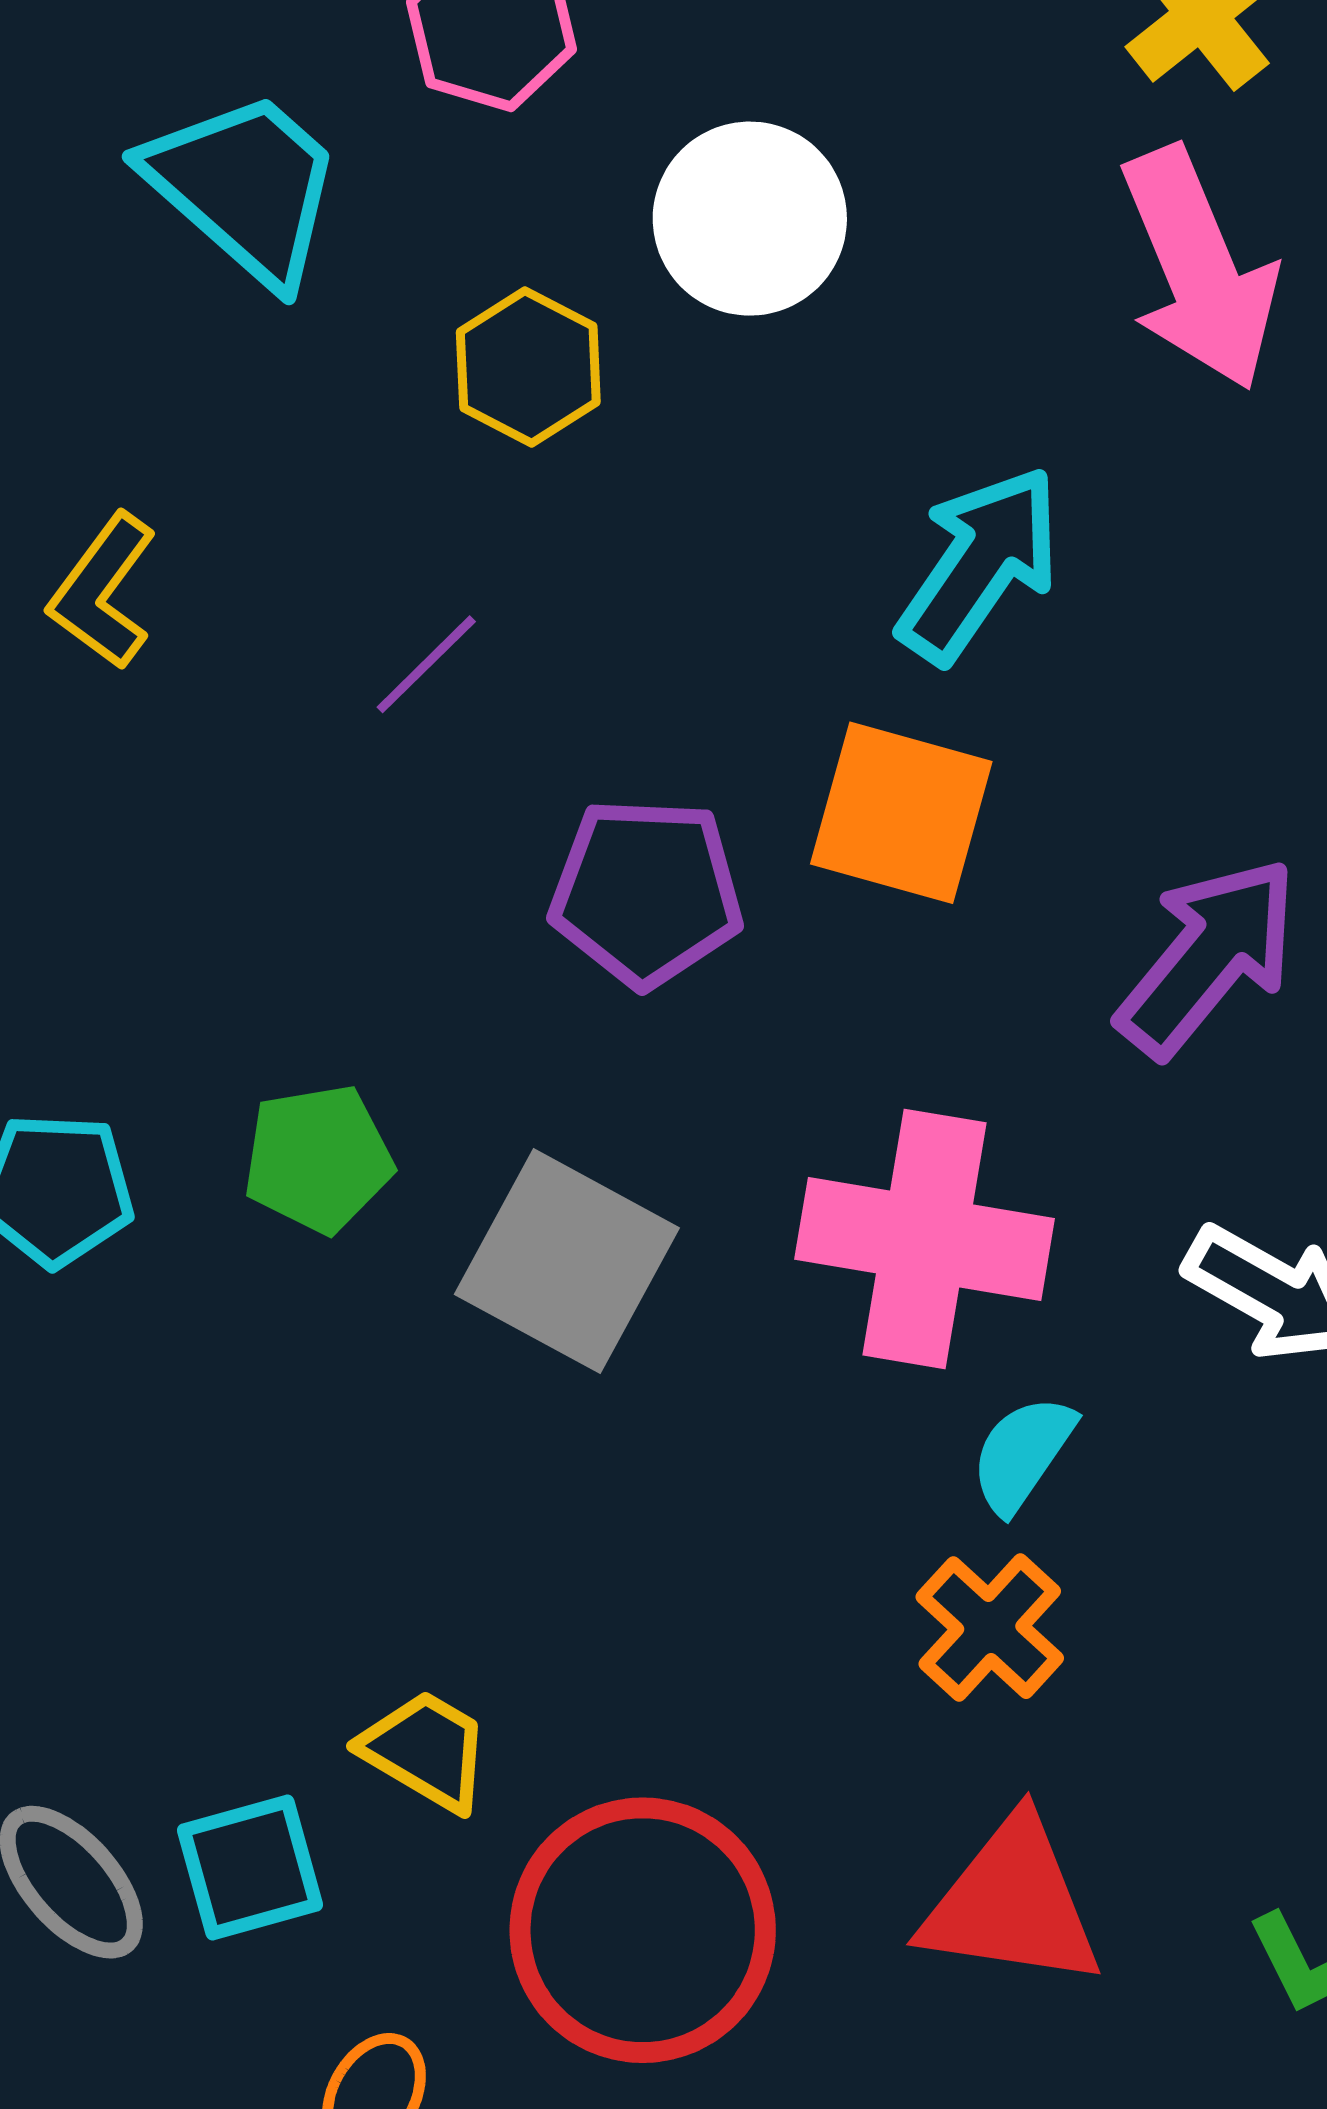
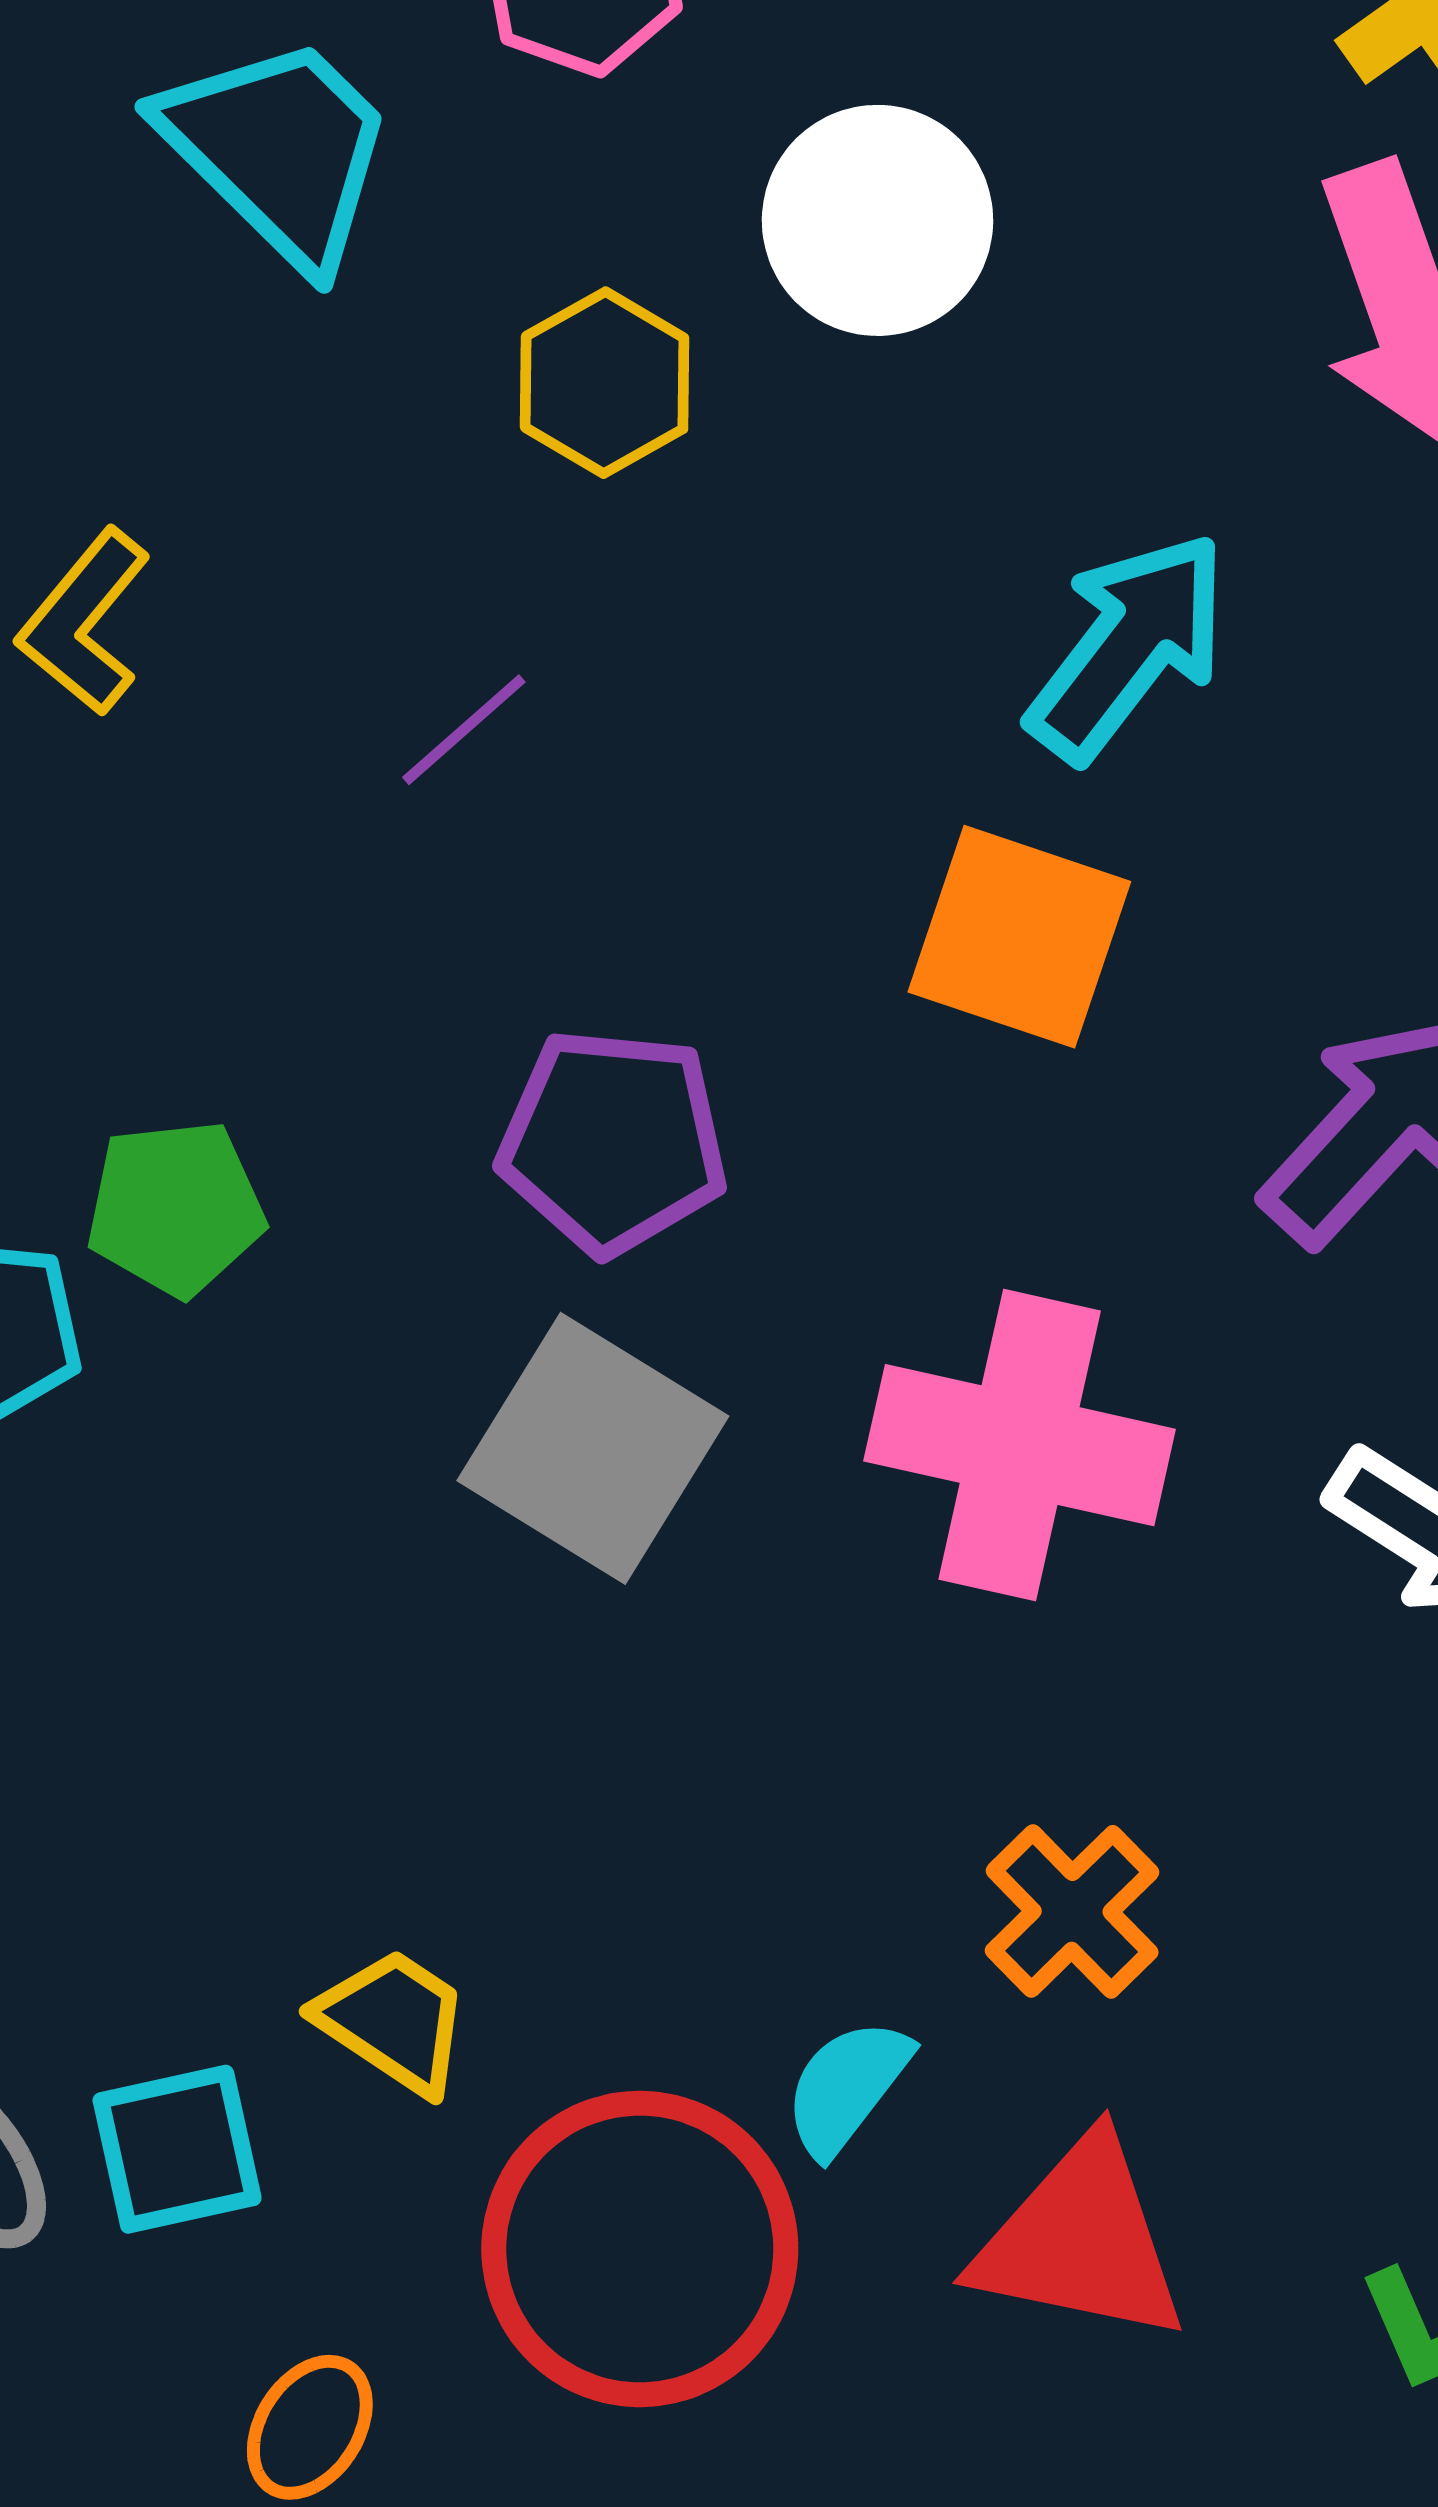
purple pentagon: (646, 892) -> (613, 1141), moved
green pentagon: (318, 1159) -> (175, 1208), moved
cyan semicircle: (1022, 1454) -> (847, 2087), moved

